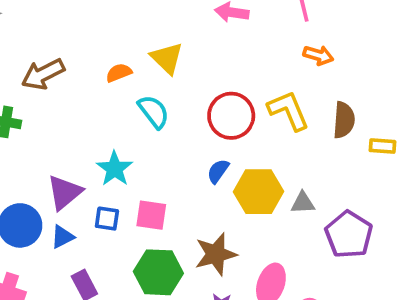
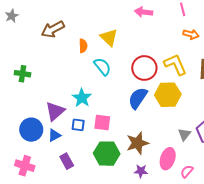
orange semicircle: (119, 73) -> (83, 46), turned 112
brown arrow: (43, 74) -> (53, 29), moved
blue semicircle: (218, 171) -> (138, 98), size x1.6
yellow hexagon: (259, 192) -> (168, 95), moved
gray triangle: (303, 203) -> (184, 134), moved, turned -48

